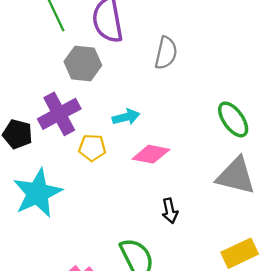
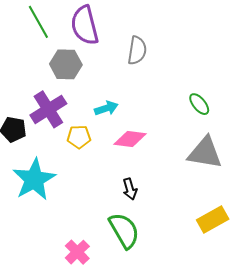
green ellipse: (233, 119) -> (199, 104), size x0.7
black arrow: (170, 211) -> (130, 189), moved

